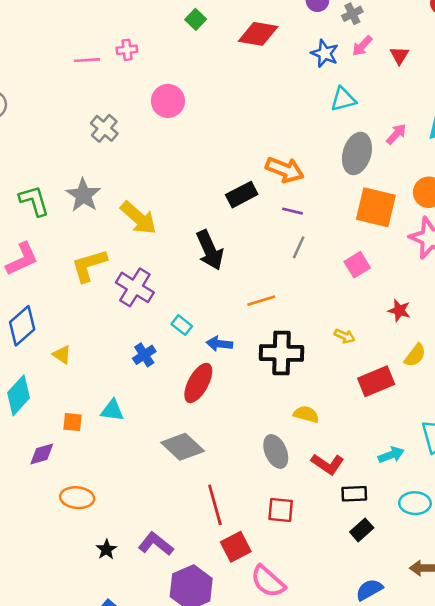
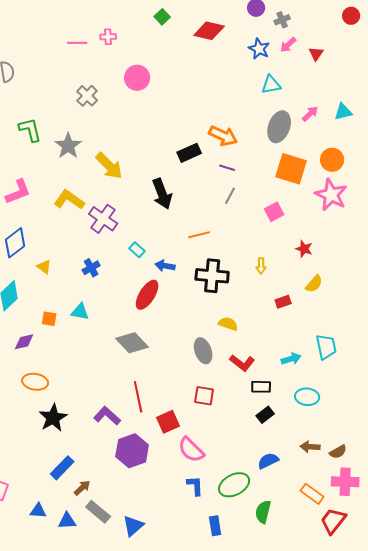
green L-shape: (34, 201) -> (30, 130), moved
yellow L-shape: (89, 265) -> (69, 200), turned 48
yellow arrow: (345, 336) -> (261, 266), turned 63
blue cross: (144, 355) -> (91, 268), moved
red rectangle: (376, 381) -> (283, 302), size x0.6
orange ellipse: (77, 498) -> (35, 382), moved
red line: (215, 505) -> (138, 397), moved
black star: (106, 549) -> (53, 418), moved, size x1.8

